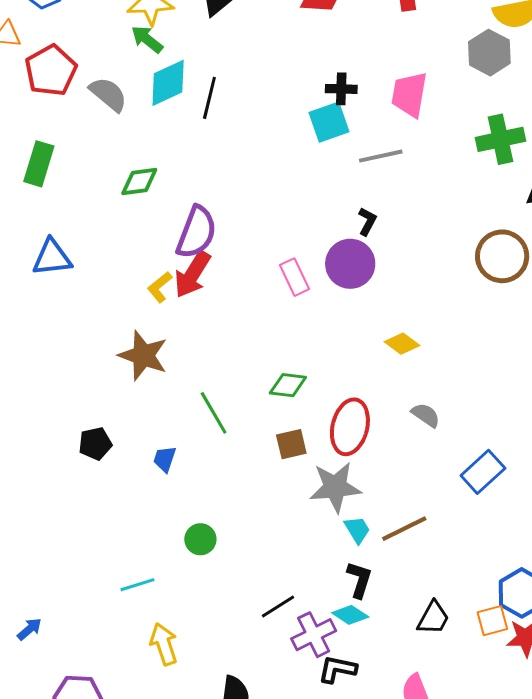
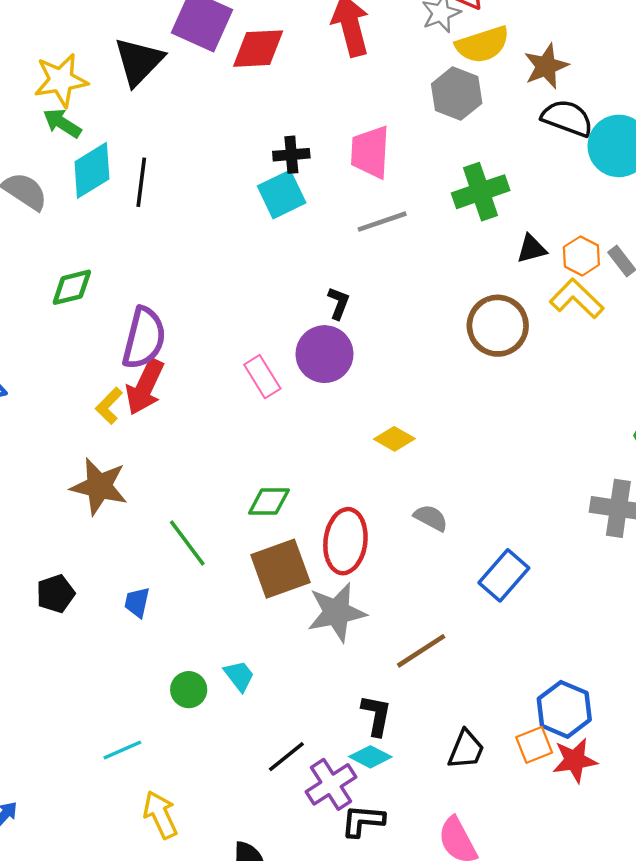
gray line: (381, 156) -> (382, 222), moved
brown square: (291, 444) -> (280, 569), size x1.6
cyan trapezoid: (357, 530) -> (239, 676), moved

